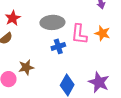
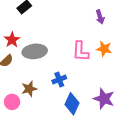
gray ellipse: (52, 22) -> (35, 51), moved
blue cross: (58, 46) -> (59, 80), moved

